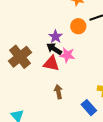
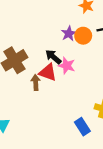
purple star: (56, 37) -> (69, 34), moved
brown arrow: (58, 92) -> (36, 82), moved

